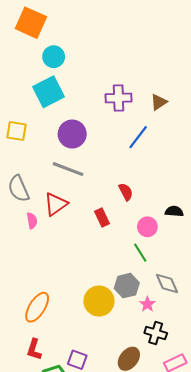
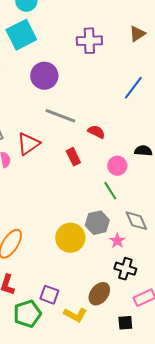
brown triangle: (159, 102) -> (137, 34), moved
blue line: (138, 137) -> (133, 88), moved
gray line: (68, 169) -> (60, 116), moved
red semicircle: (126, 192) -> (96, 132), turned -36

